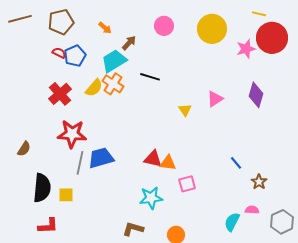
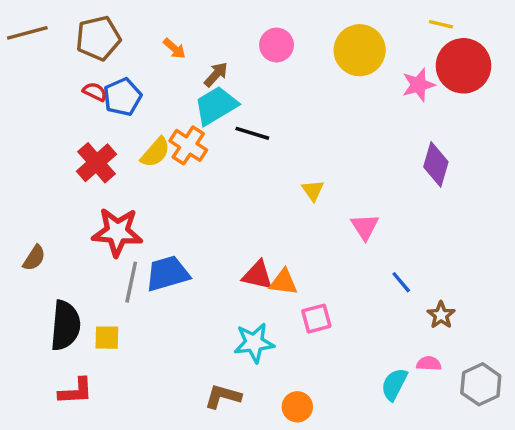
cyan trapezoid: (114, 61) -> (216, 106), moved
pink triangle: (215, 99) -> (365, 227), moved, turned -30

